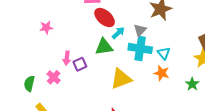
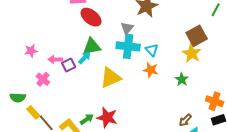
pink star: (46, 28) -> (31, 51), moved
cyan arrow: (118, 33) -> (85, 58), moved
pink arrow: (67, 58) -> (55, 59), turned 88
green semicircle: (29, 84) -> (18, 98), moved, turned -98

